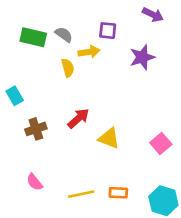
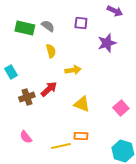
yellow arrow: (89, 52) -> (73, 70), moved
red arrow: (78, 118) -> (49, 89), moved
orange rectangle: (118, 193) -> (81, 136), moved

